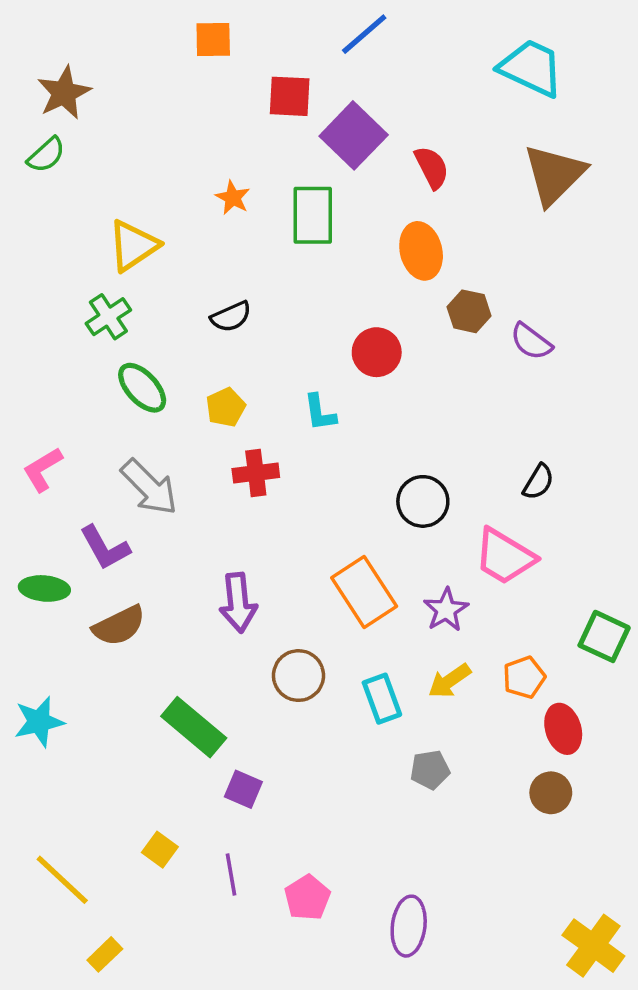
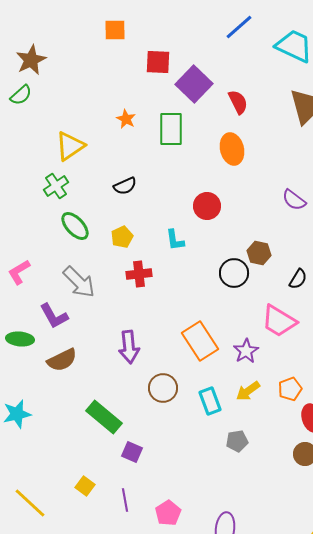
blue line: (364, 34) -> (239, 27), moved
brown hexagon: (469, 311) -> (259, 253), moved
black circle: (423, 501) -> (234, 273), moved

